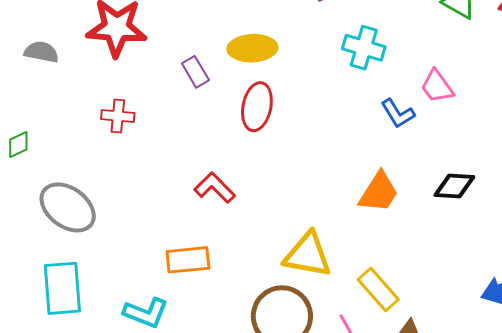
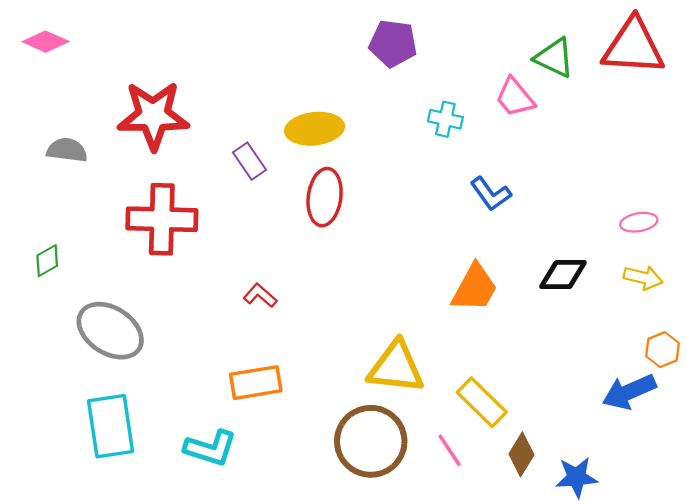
cyan cross: (364, 48) -> (445, 119), size x0.7
pink trapezoid: (437, 86) -> (515, 97), moved
red cross: (118, 116) -> (162, 219), size x1.8
red L-shape: (215, 188) -> (260, 295), moved, size x0.7

